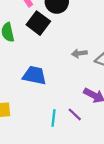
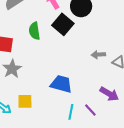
blue trapezoid: (34, 75) -> (61, 84), moved

